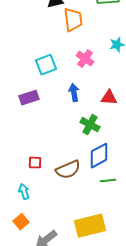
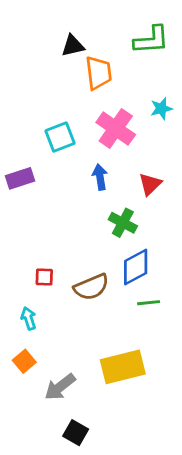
pink cross: (85, 59) -> (116, 128), size x1.5
purple rectangle: (29, 98) -> (20, 178), moved
red triangle: (109, 98) -> (150, 184), turned -48

